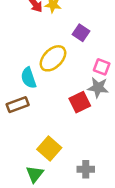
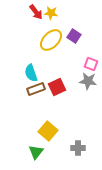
yellow ellipse: (53, 58) -> (51, 40), moved
red square: (80, 102) -> (57, 87), moved
brown rectangle: (18, 105) -> (36, 89), moved

